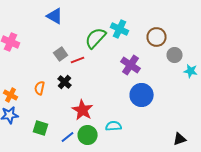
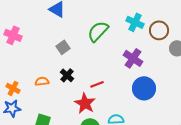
cyan cross: (120, 29) -> (135, 22), moved
red line: (78, 60) -> (97, 84), moved
orange semicircle: (40, 88) -> (42, 81), turned 72

